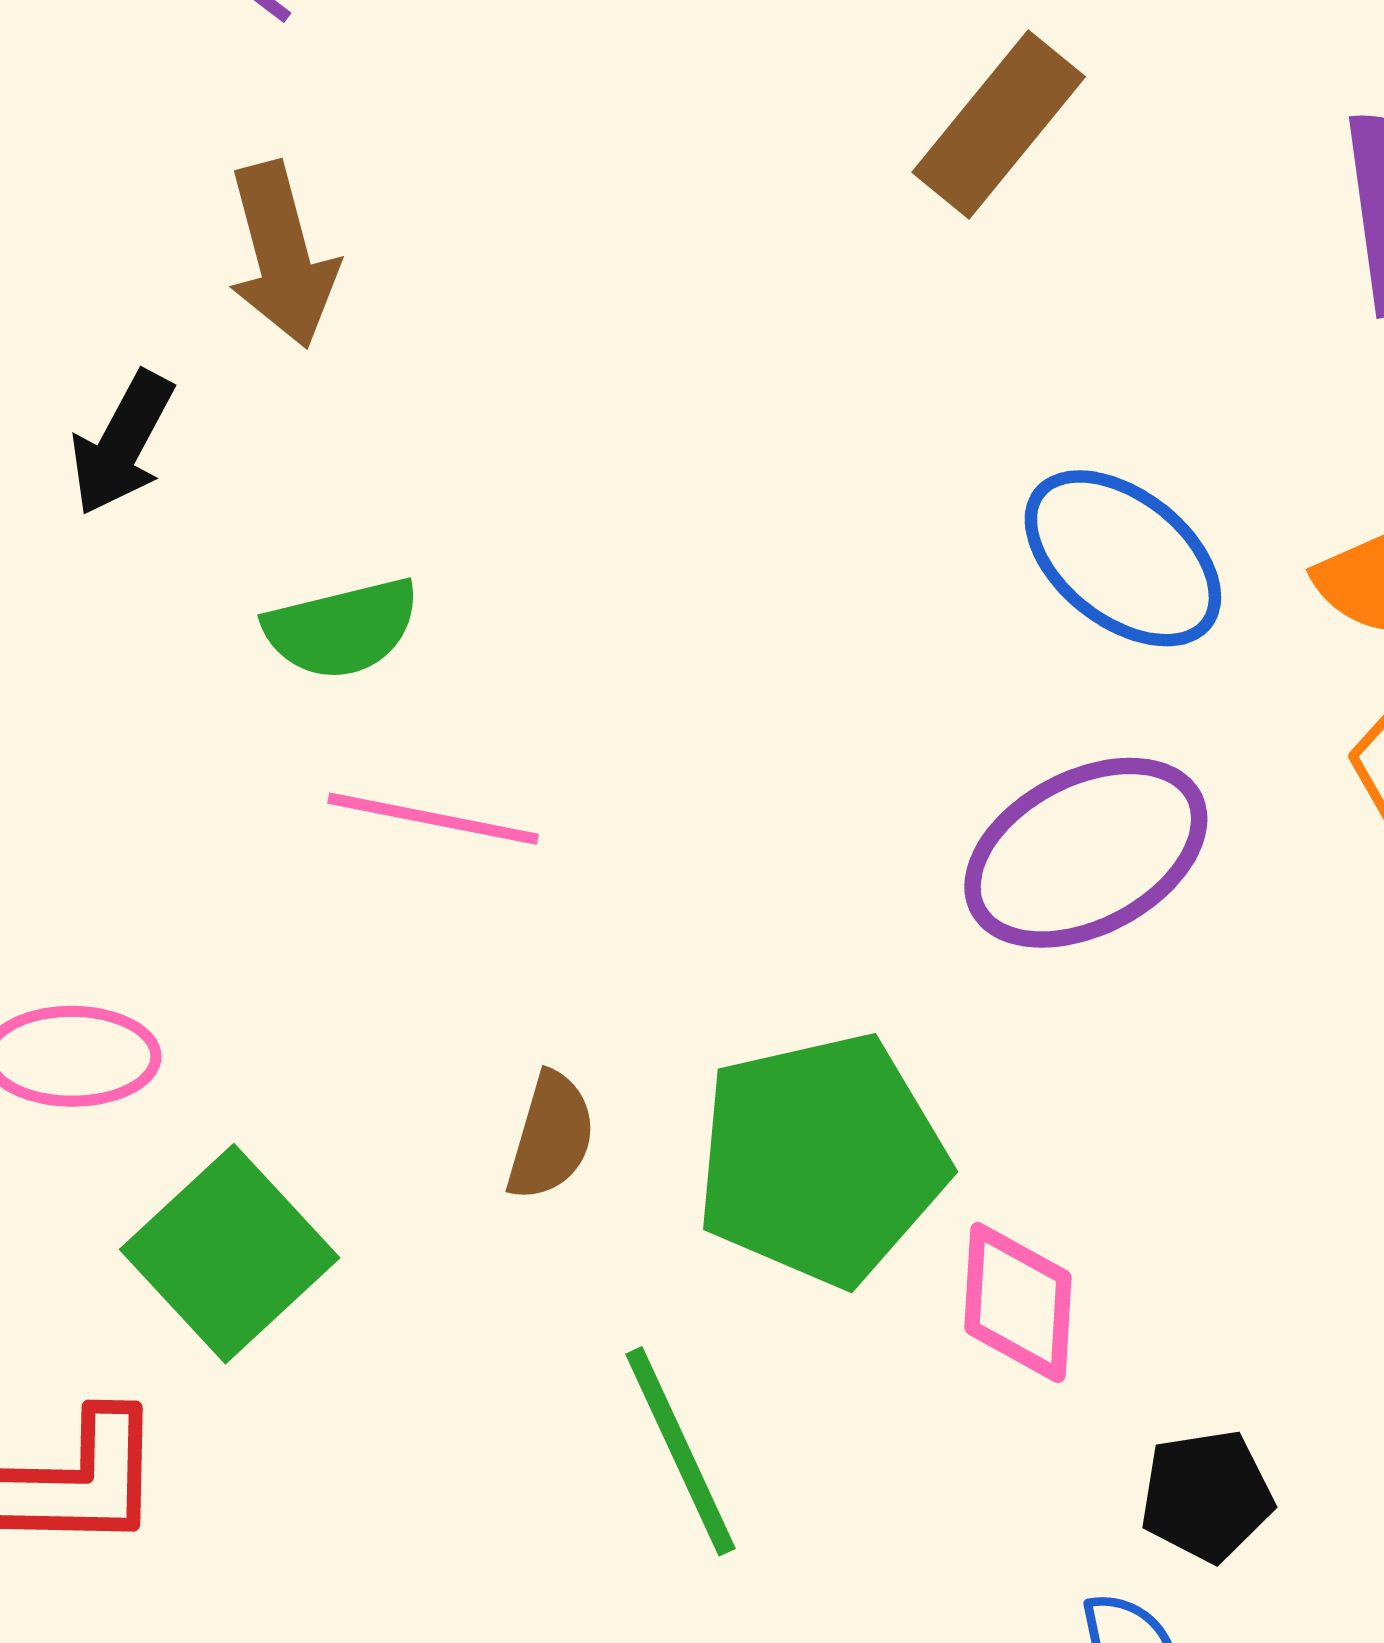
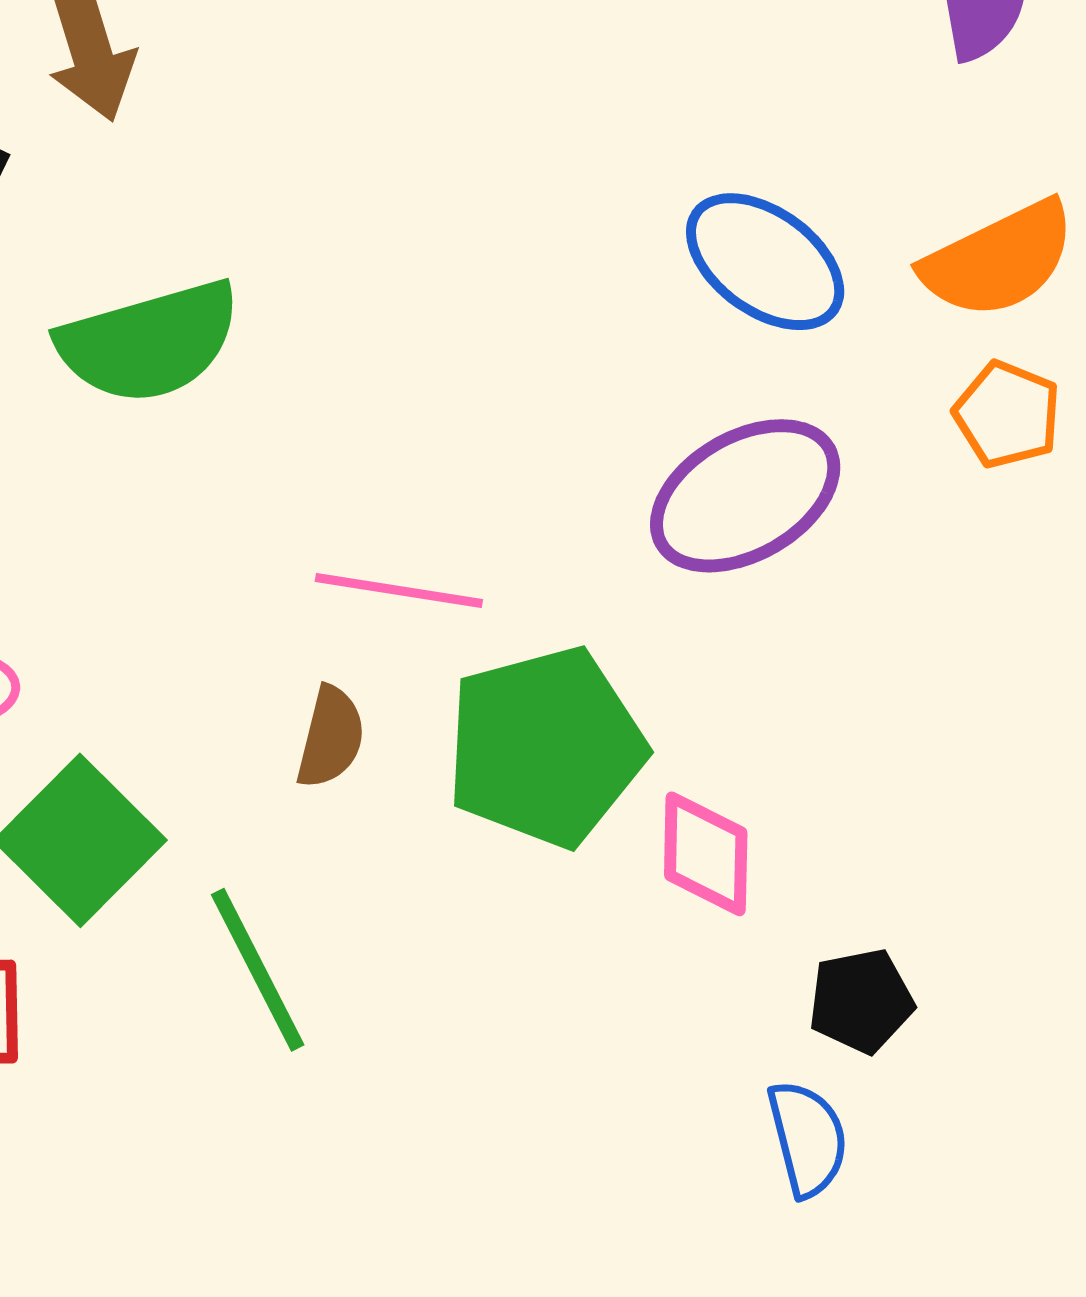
green semicircle: (342, 628) -> (149, 342), size x1.5
pink line: (433, 819) -> (399, 591), moved
green line: (680, 1451) -> (258, 970), moved

